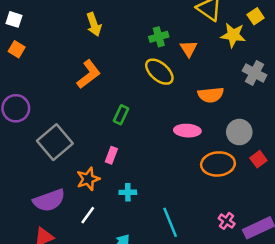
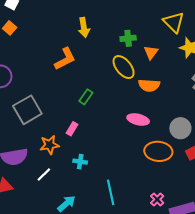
yellow arrow: (94, 24) -> (84, 27), moved
orange semicircle: (211, 95) -> (149, 85), moved

